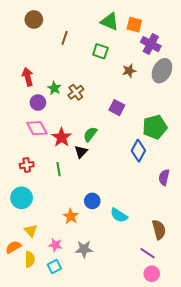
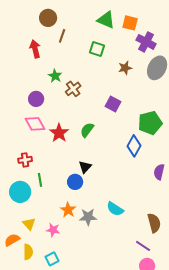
brown circle: (34, 19) -> (48, 18), moved
red arrow: (28, 77) -> (35, 49), moved
green star: (54, 88) -> (55, 76), moved
black triangle: (81, 152) -> (85, 167), moved
green line: (58, 169) -> (40, 180), moved
blue circle: (92, 201) -> (75, 182), moved
pink star: (55, 245) -> (53, 230), moved
gray star: (84, 249) -> (88, 217), moved

